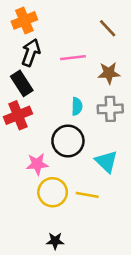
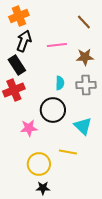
yellow circle: (53, 192) -> (39, 164), moved

